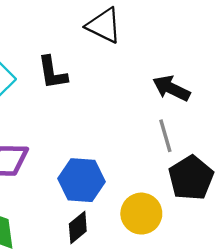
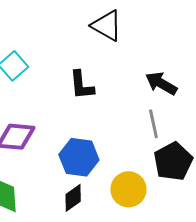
black L-shape: (52, 73) -> (82, 85), moved

